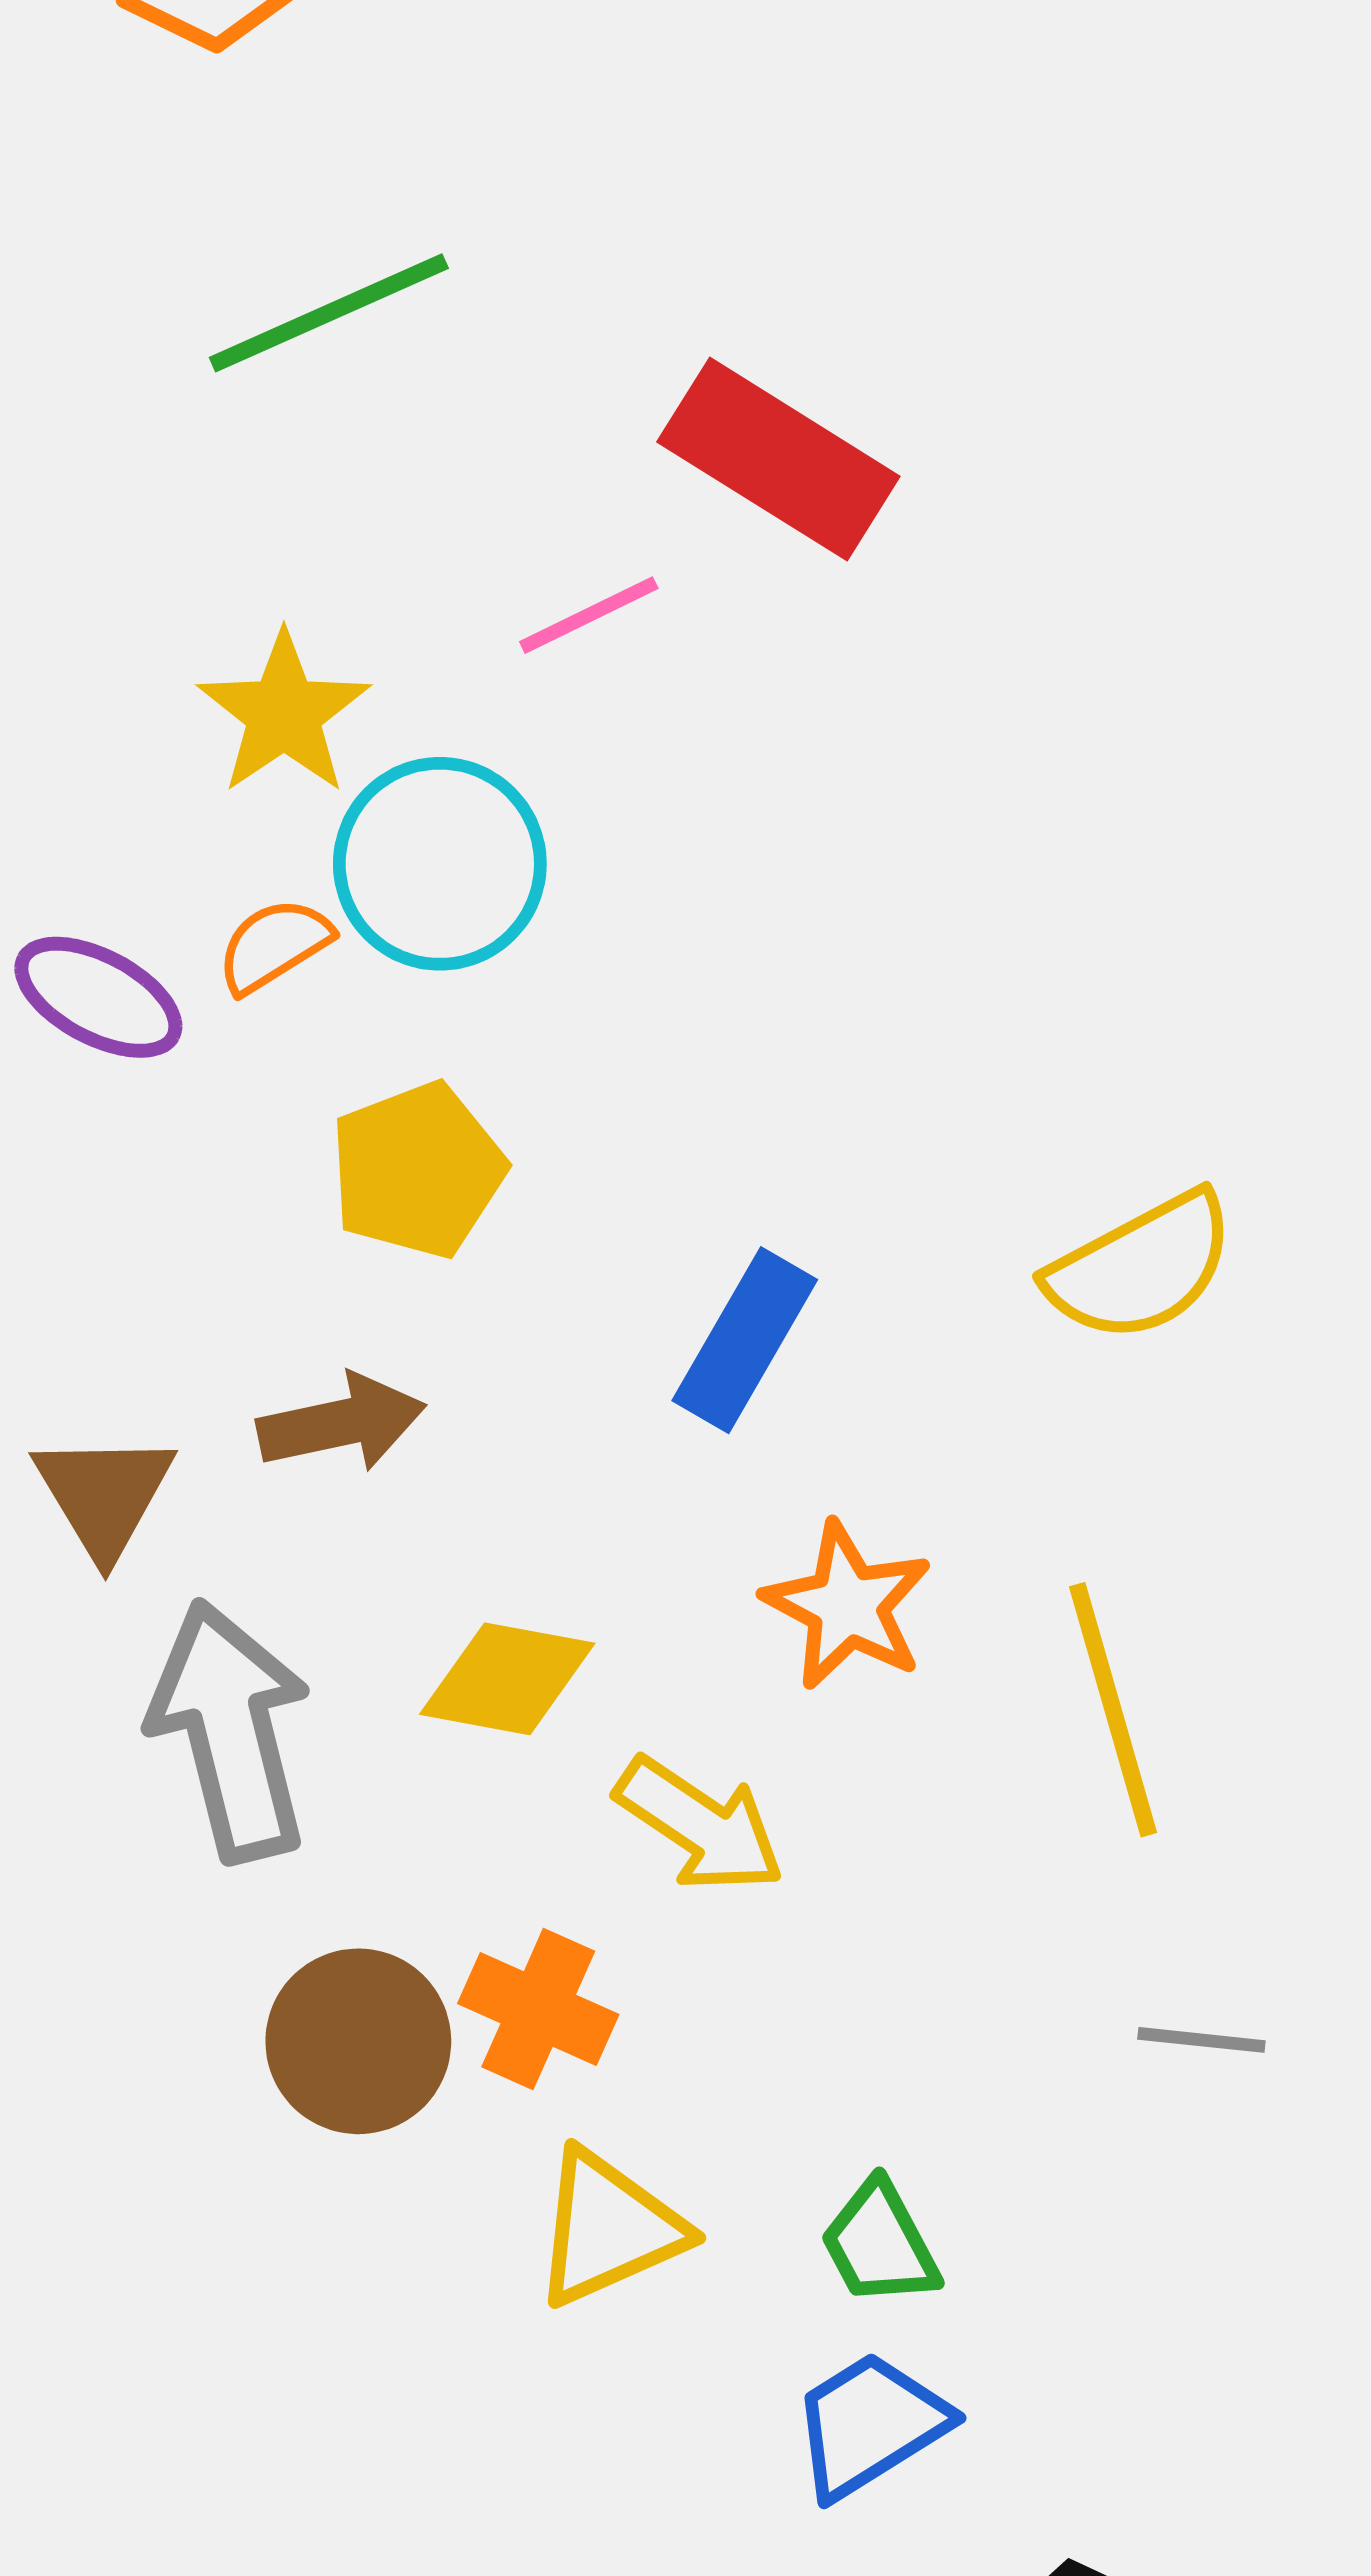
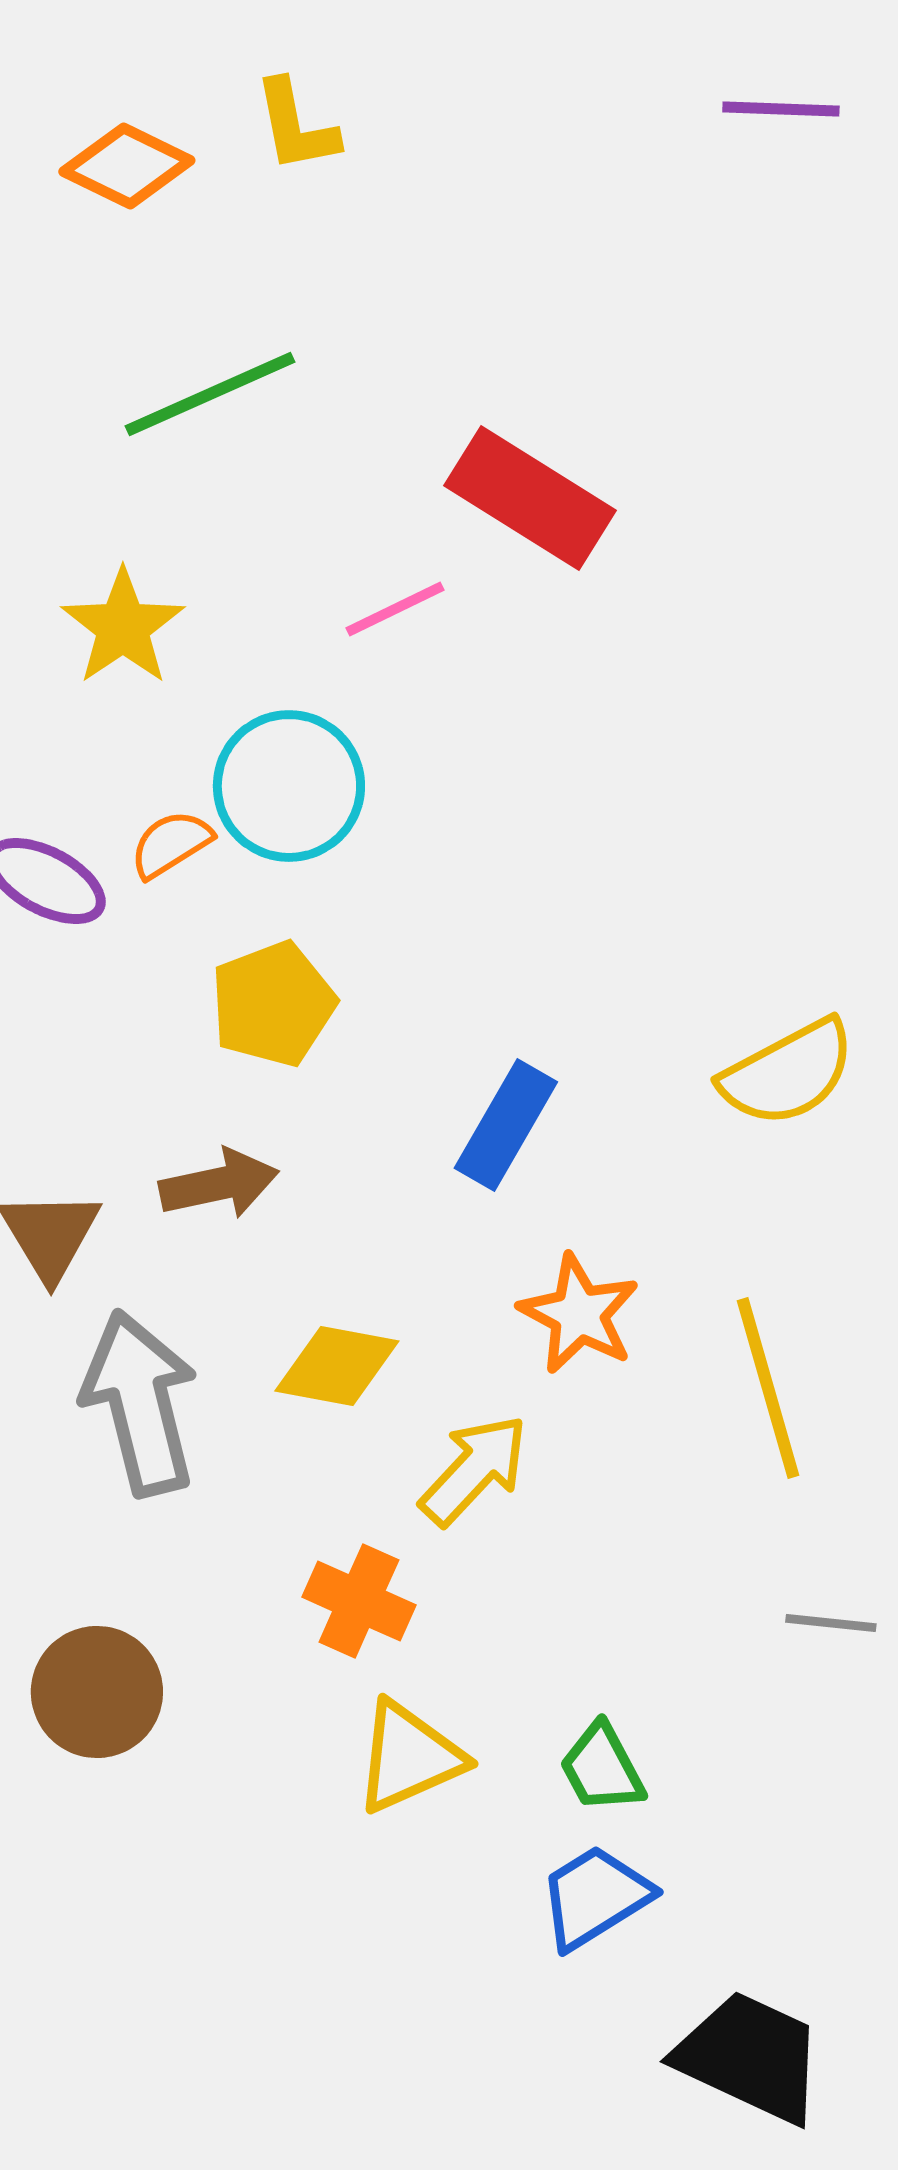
yellow star: (284, 713) -> (123, 627), moved
yellow arrow: (700, 1825) -> (474, 1470), turned -81
brown circle: (358, 2041) -> (97, 1692), moved

